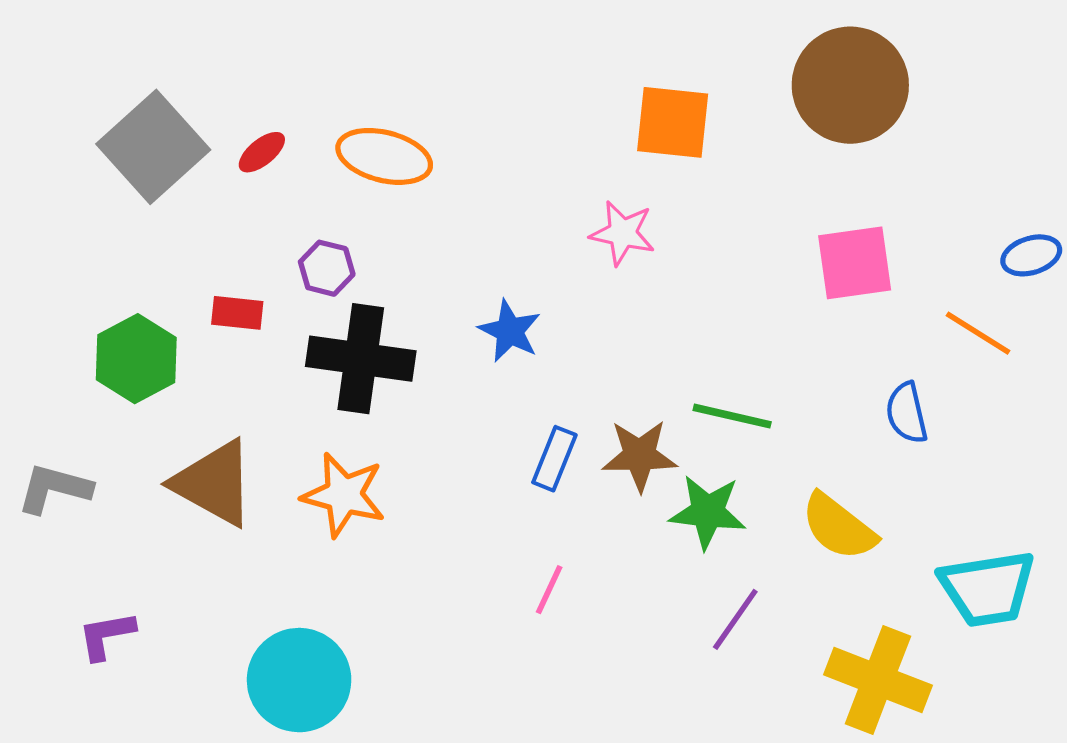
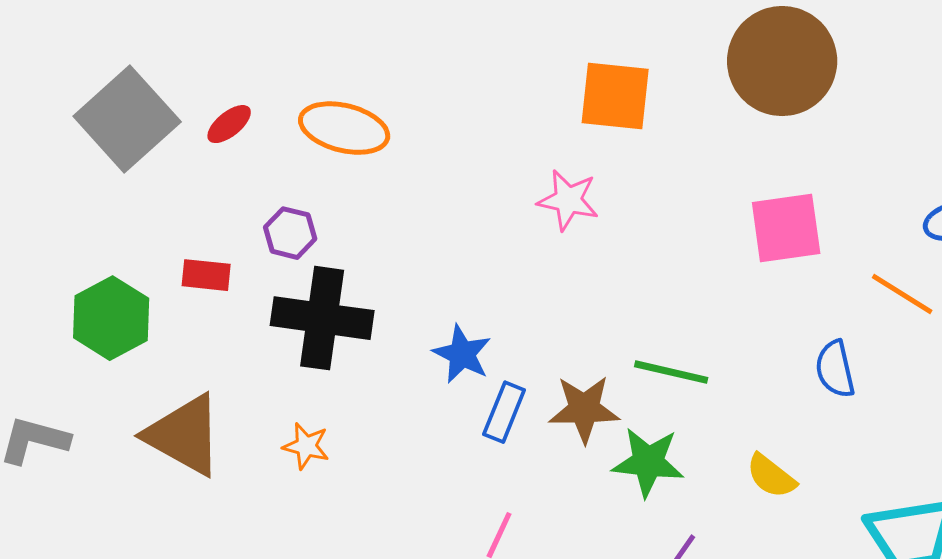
blue star: (510, 331) -> (462, 354), moved
orange star: (344, 495) -> (306, 446), size x0.6
yellow semicircle: (839, 527) -> (771, 476), size x0.7

